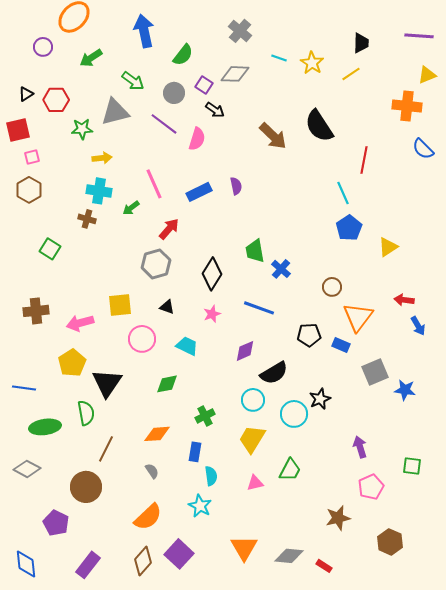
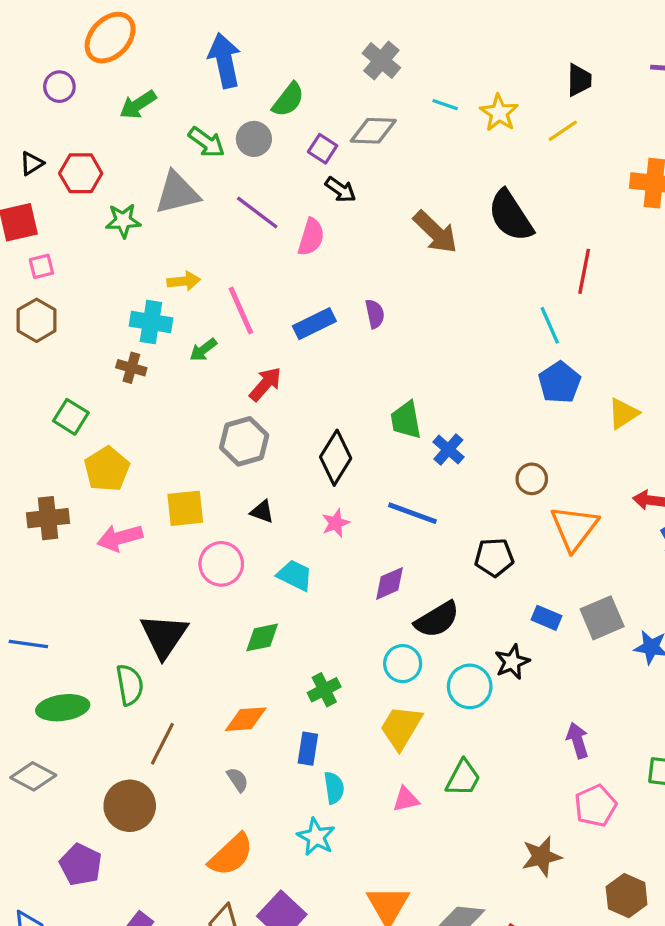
gray circle: (174, 93) -> (254, 139), moved
yellow arrow: (102, 158) -> (184, 281), moved
blue rectangle: (341, 345) -> (546, 618), moved
yellow pentagon: (72, 363) -> (107, 469), moved

